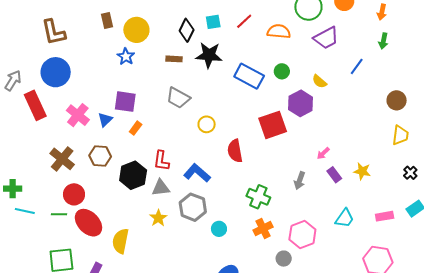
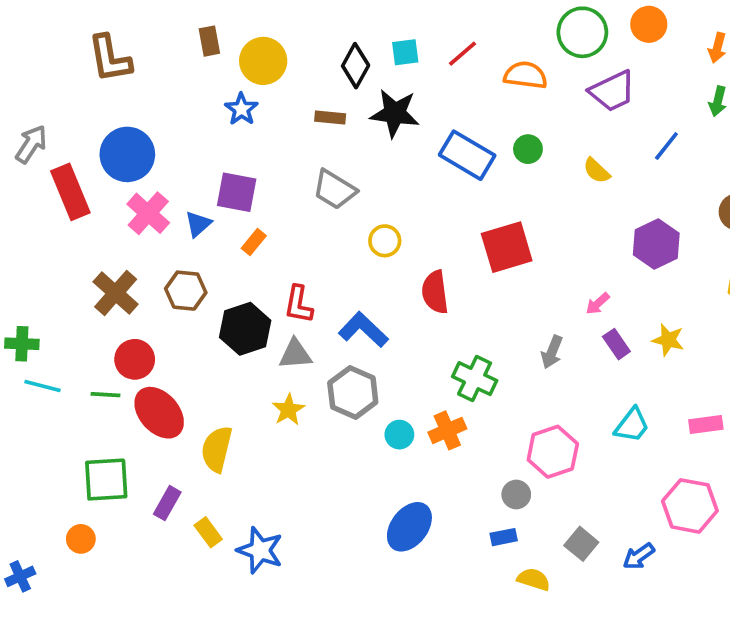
blue circle: (56, 72) -> (127, 154), moved
purple hexagon: (301, 103) -> (656, 244), moved
orange cross: (263, 229) -> (447, 430), moved

